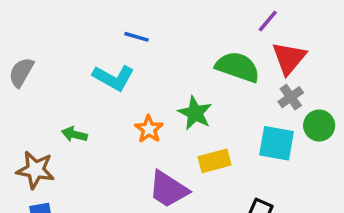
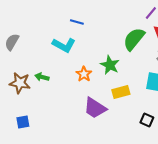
green semicircle: (238, 67) -> (134, 39), turned -70
brown star: (35, 170) -> (20, 83), moved

